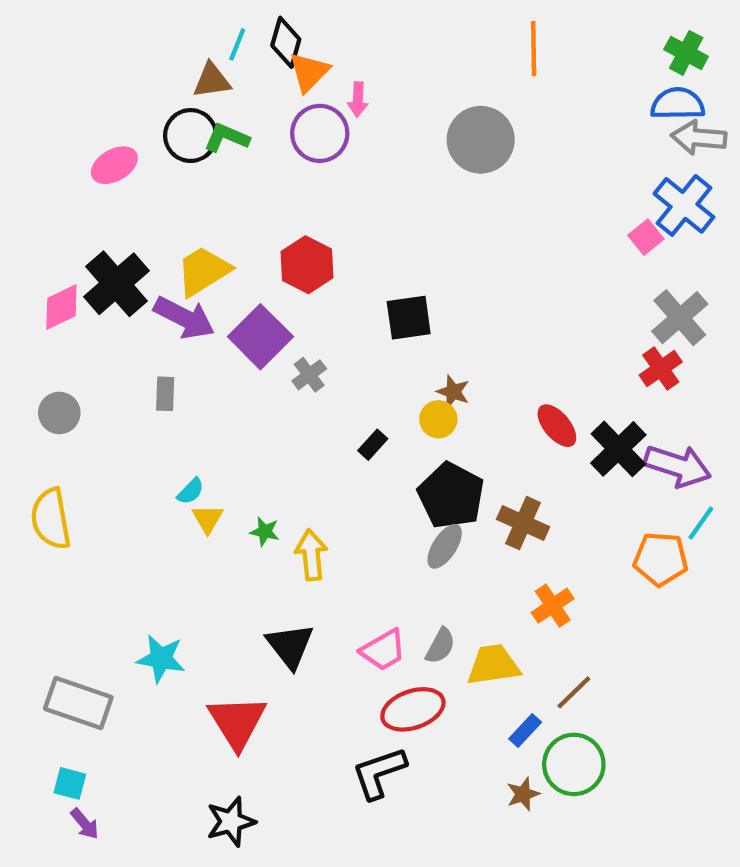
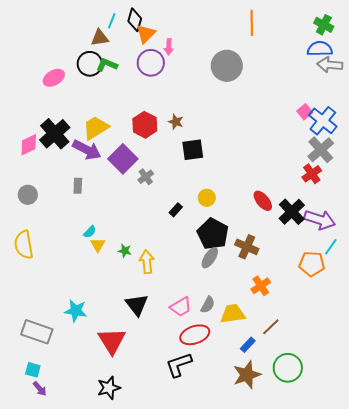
blue cross: (684, 205) -> (323, 121), moved
brown star: (453, 392) -> (176, 122), moved
green circle: (574, 764) -> (288, 368), moved
brown star: (523, 794) -> (247, 375), size x1.8

